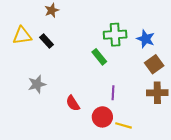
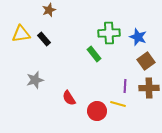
purple line: (113, 93) -> (125, 86), moved
yellow line: (123, 125) -> (118, 104), moved

